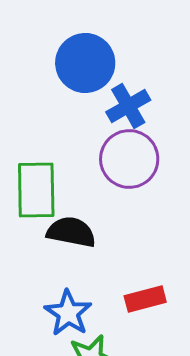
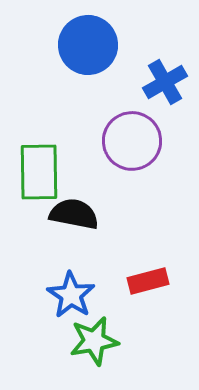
blue cross: (128, 106) -> (165, 82), moved

